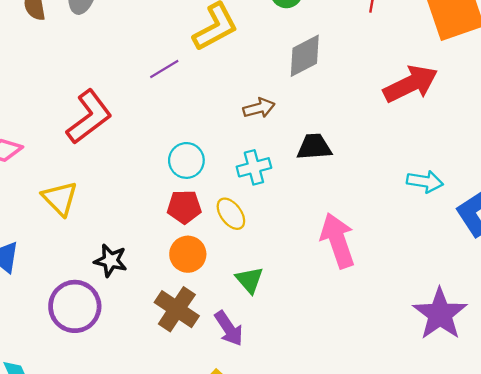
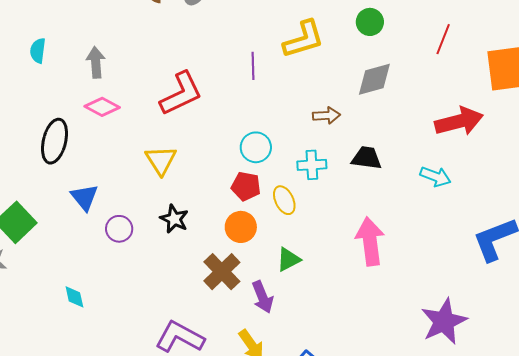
purple line: (164, 69) -> (253, 66), turned -72
cyan arrow: (425, 182) -> (436, 177), moved
yellow triangle: (60, 198) -> (161, 160), moved
green triangle: (249, 280) -> (288, 259), turned 32
purple circle: (75, 306) -> (119, 229), moved, size x0.6

